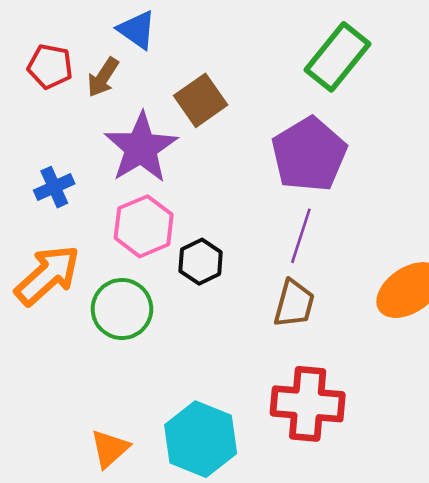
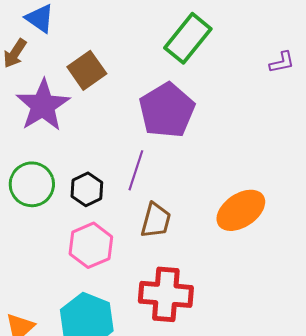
pink hexagon: (144, 226) -> (91, 245), moved
purple line: (301, 236) -> (136, 170), moved
green circle: (122, 309) -> (32, 184), moved

